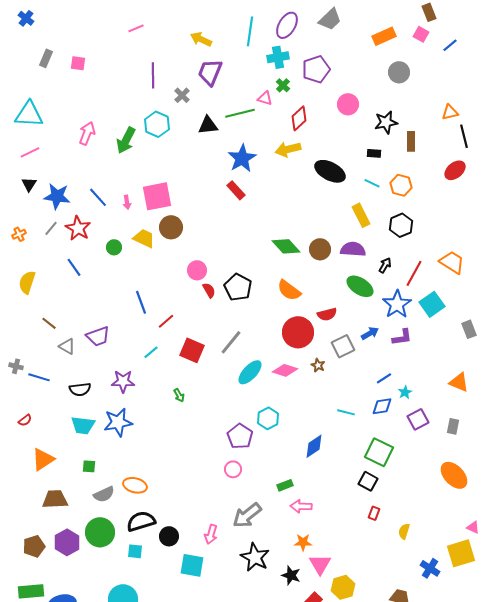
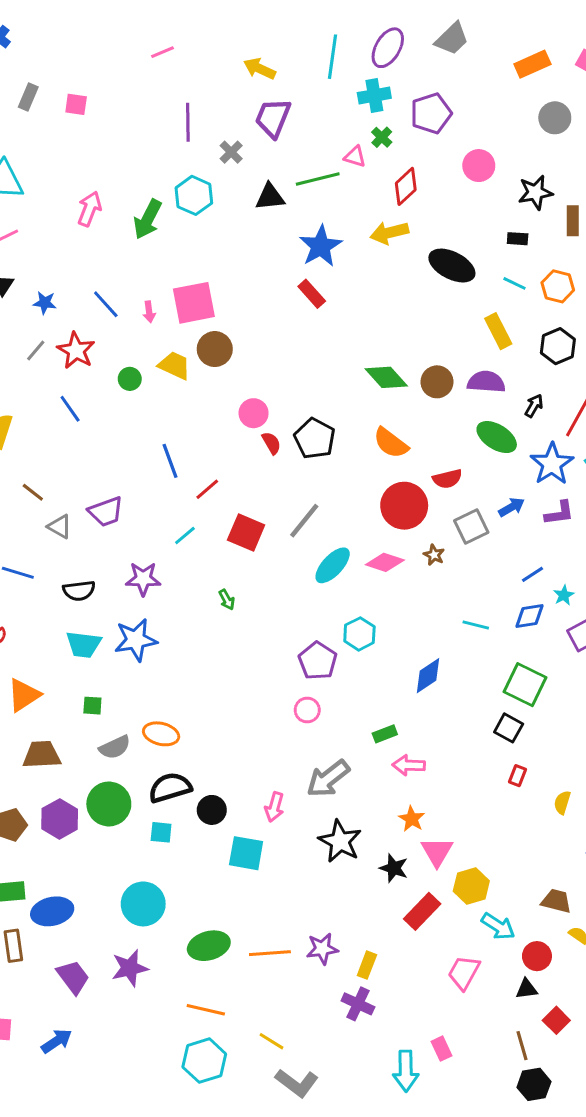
blue star: (57, 196) -> (45, 303), size x0.6
orange star: (303, 542) -> (412, 819), turned 30

